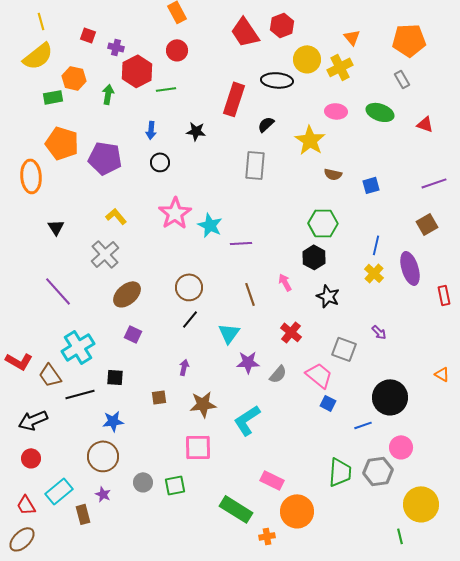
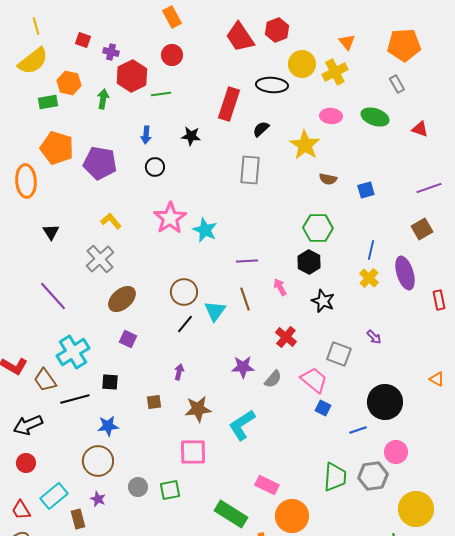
purple line: (241, 243) -> (247, 261), moved
cyan triangle: (229, 333) -> (215, 311), moved

